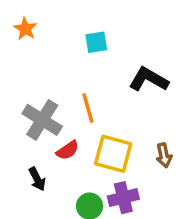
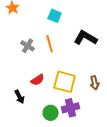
cyan square: (96, 42) -> (55, 16), turned 32
orange line: (88, 108) -> (50, 44), moved
gray cross: (42, 120) -> (28, 46), moved, size x0.6

